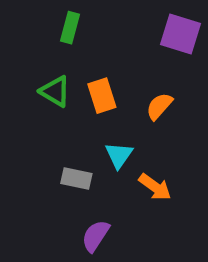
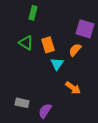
purple square: (180, 34) -> (85, 29), moved
cyan triangle: (119, 155) -> (57, 64), moved
gray rectangle: (76, 178) -> (22, 103), moved

